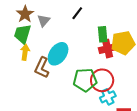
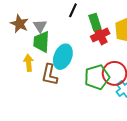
green trapezoid: (22, 34) -> (41, 42), moved
green rectangle: (103, 34) -> (95, 22), moved
red cross: (108, 49) -> (100, 35), moved

